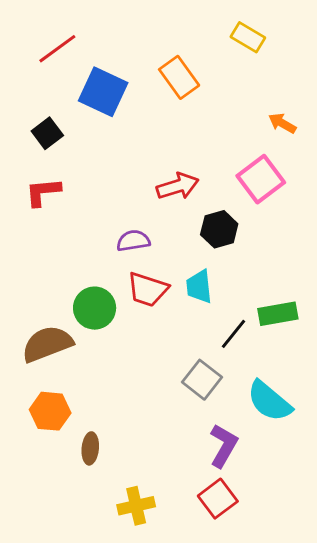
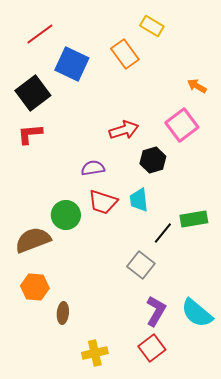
yellow rectangle: (248, 37) -> (152, 26), moved
black square: (47, 133) -> (33, 93), size x1.6
cyan semicircle: (269, 401) -> (197, 313), moved

